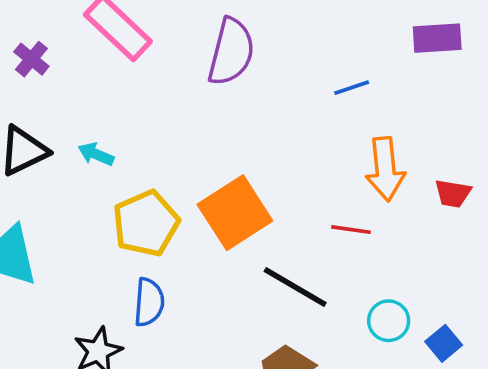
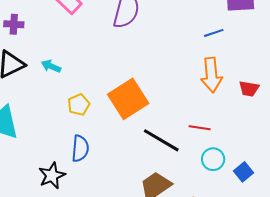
purple cross: (31, 59) -> (14, 24), moved, turned -36
blue line: (352, 88) -> (214, 33), moved
yellow pentagon: (146, 223) -> (79, 105), size x0.6
red line: (351, 230) -> (200, 128), moved

